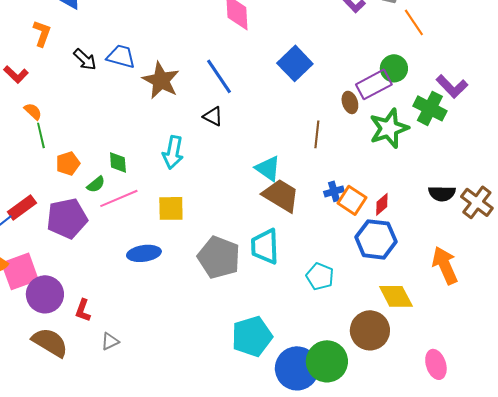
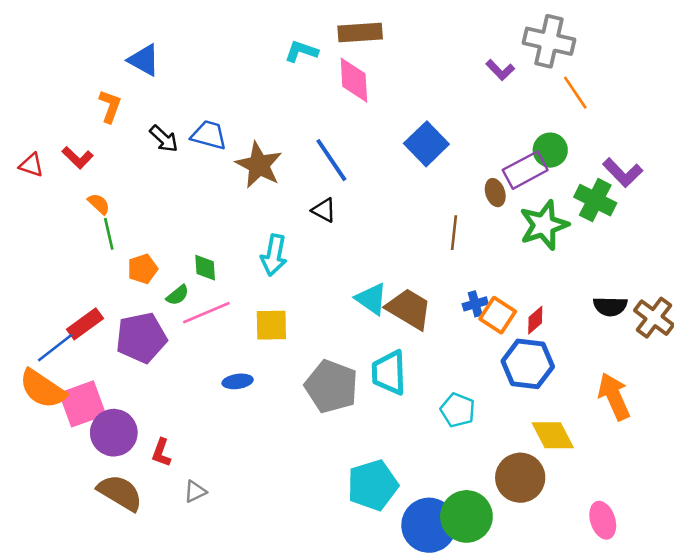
cyan triangle: (268, 168) -> (371, 299), moved
blue ellipse: (144, 253) -> (238, 381), size x0.7

